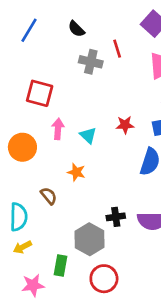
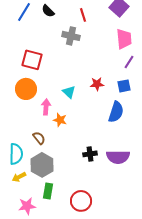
black semicircle: (76, 29) -> (48, 11), moved
red line: (117, 49) -> (83, 15), moved
pink arrow: (58, 129) -> (46, 107), moved
orange circle: (22, 147) -> (26, 89), moved
gray hexagon: (89, 239) -> (42, 165), moved

